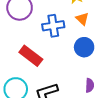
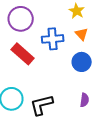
red rectangle: (31, 56) -> (23, 54), moved

